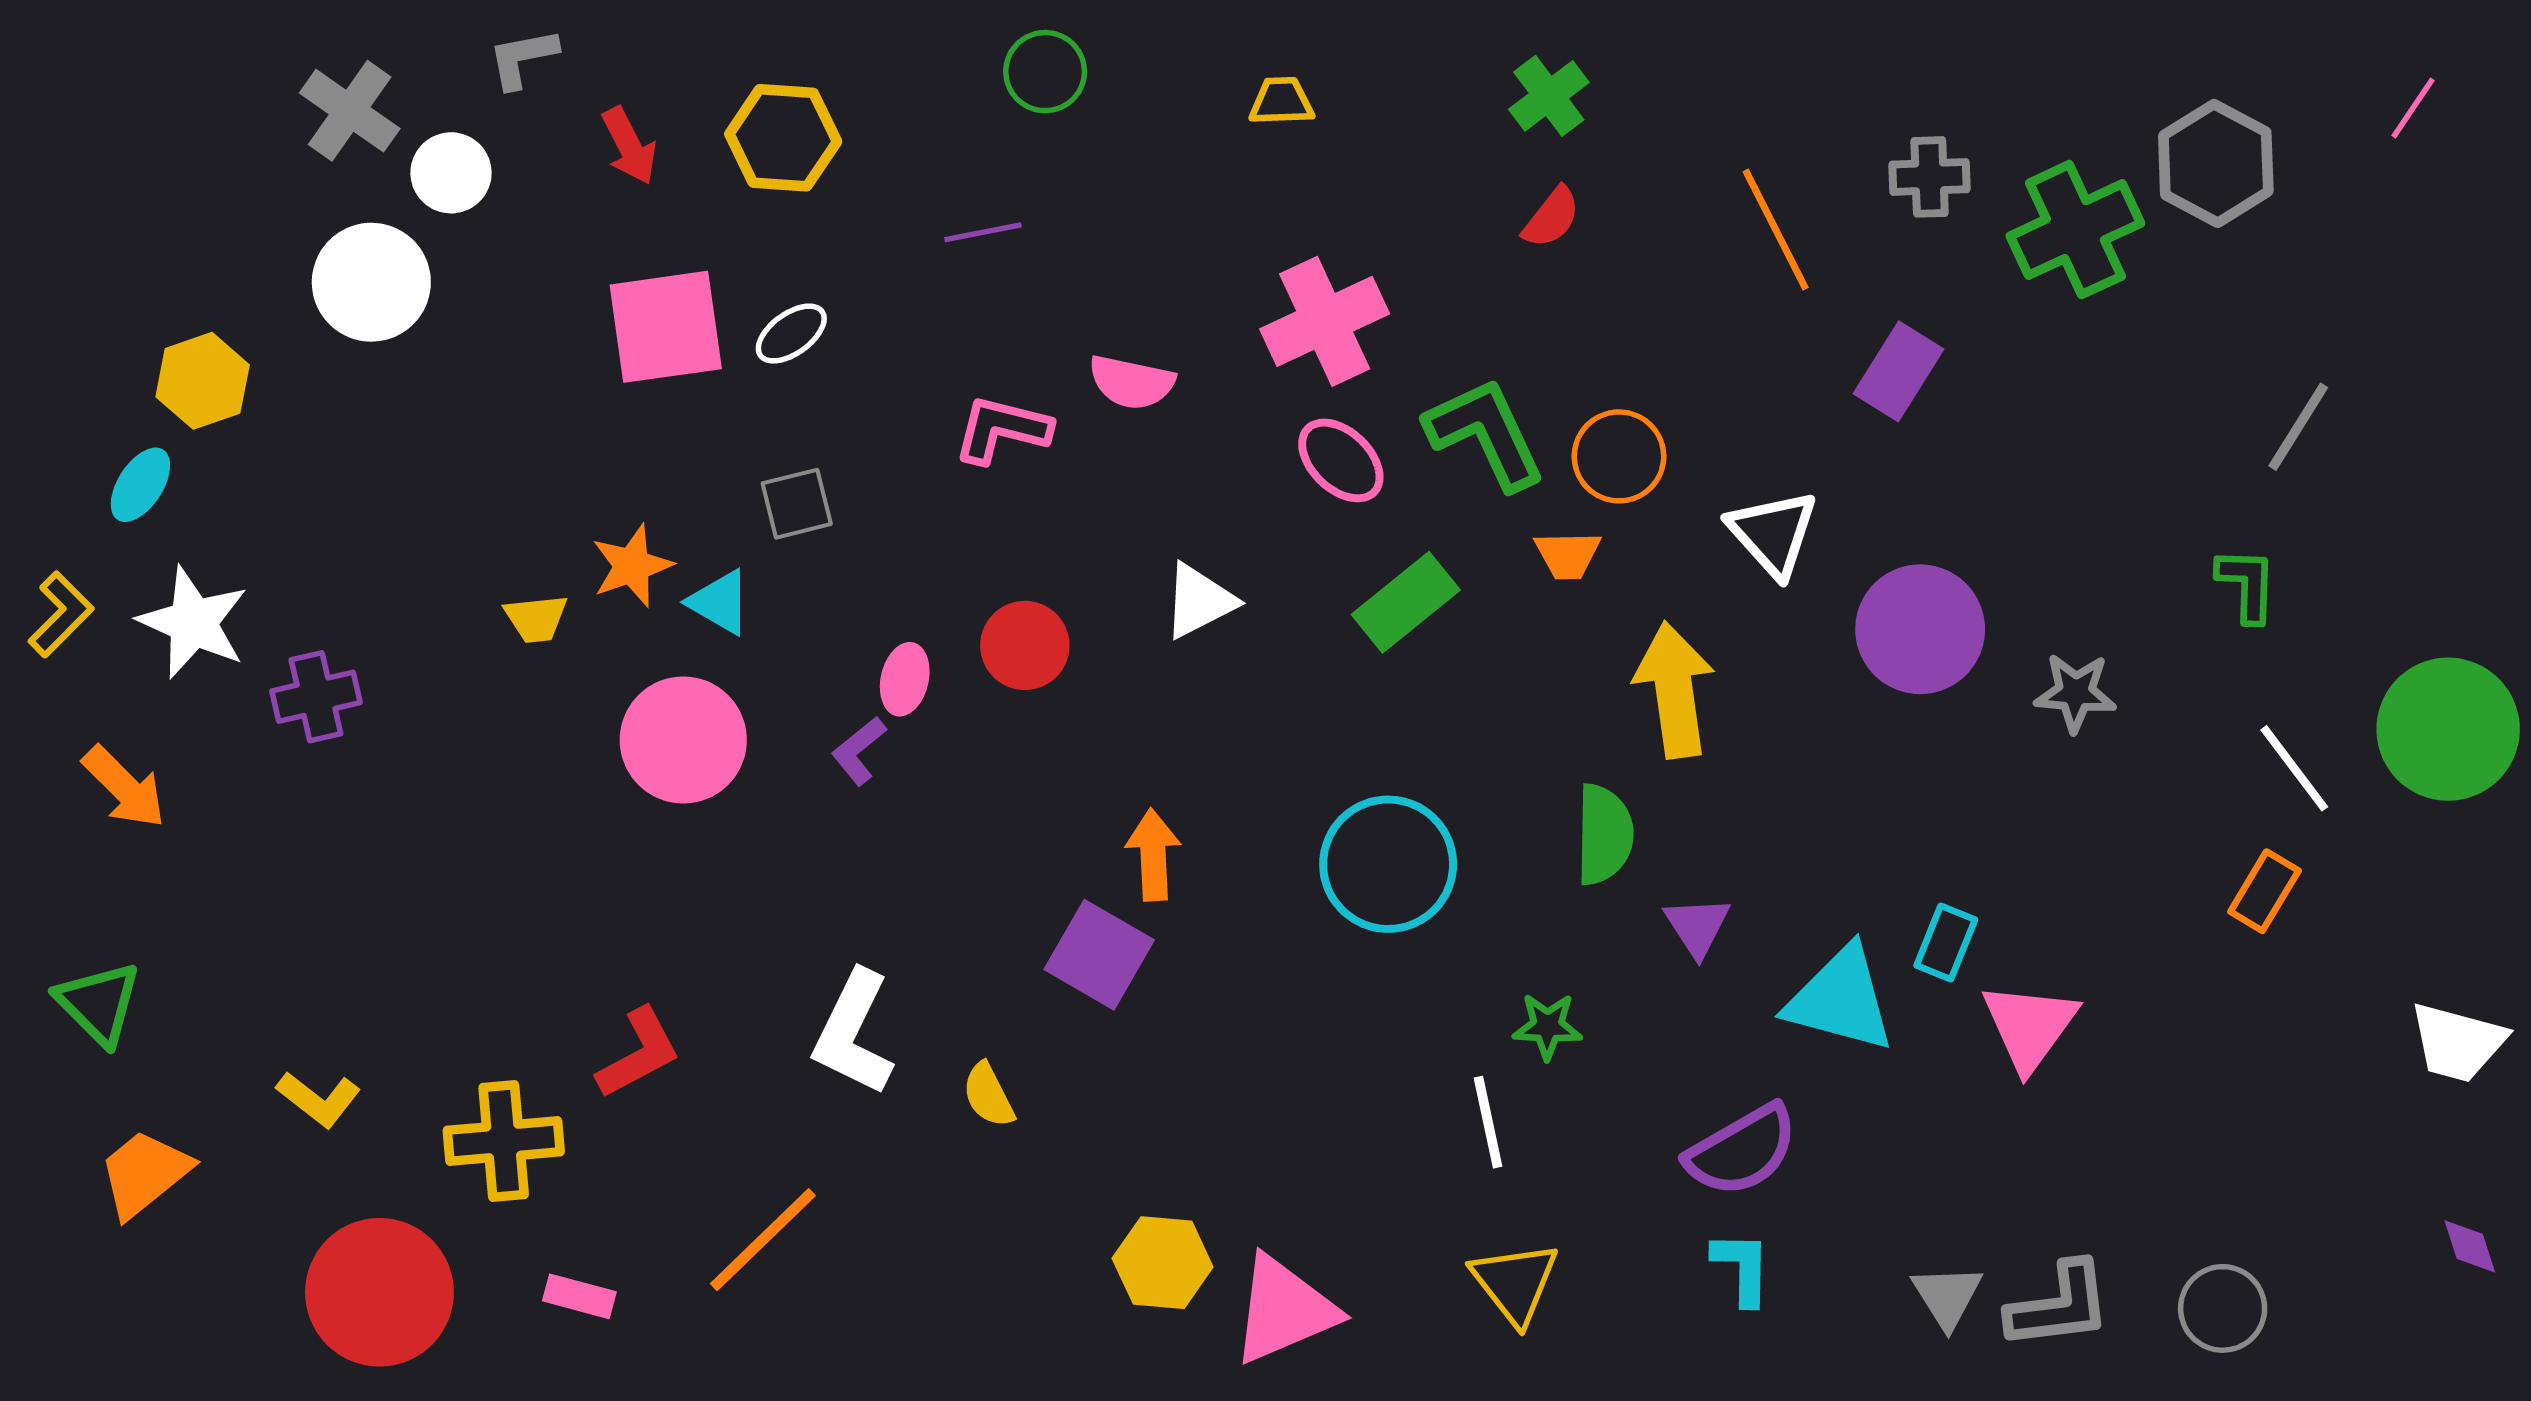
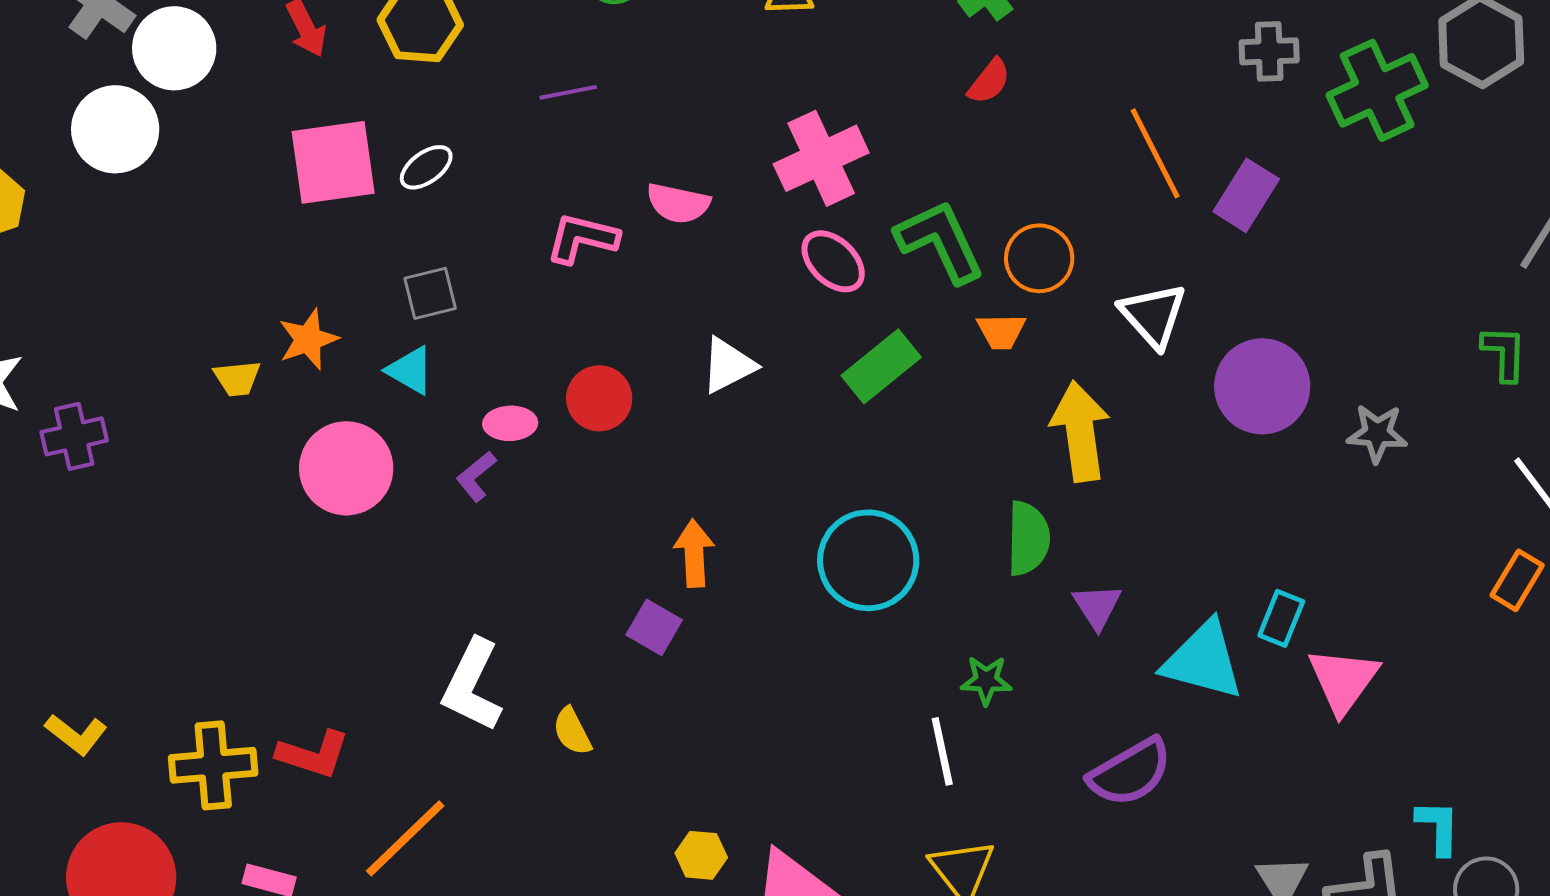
white circle: (451, 173) -> (174, 48), size x1.4
orange line: (1776, 230) -> (1155, 153), moved
cyan triangle: (720, 602) -> (410, 370), moved
pink ellipse: (905, 679) -> (510, 423), turned 75
purple square: (1099, 955) -> (654, 627), size x0.7
red L-shape: (639, 1053) -> (313, 754), moved, turned 46
yellow hexagon: (1163, 1263) -> (701, 855), size x0.7
cyan L-shape: (1742, 1268) -> (1438, 827), moved

